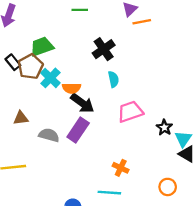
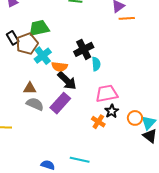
black cross: (104, 49) -> (84, 49), moved
brown triangle: (21, 118) -> (30, 88), moved
black star: (164, 127) -> (112, 111), moved
orange cross: (121, 168) -> (98, 122), moved
orange circle: (168, 187) -> (135, 118), moved

